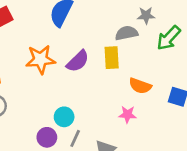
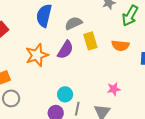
gray semicircle: (127, 33) -> (74, 23), moved
orange semicircle: (140, 86) -> (120, 46), moved
pink star: (127, 114) -> (114, 89), moved

